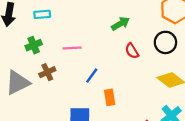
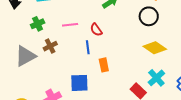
red semicircle: (132, 51) -> (96, 30), moved
blue line: (92, 76) -> (88, 47), turned -40

